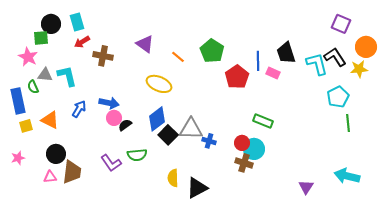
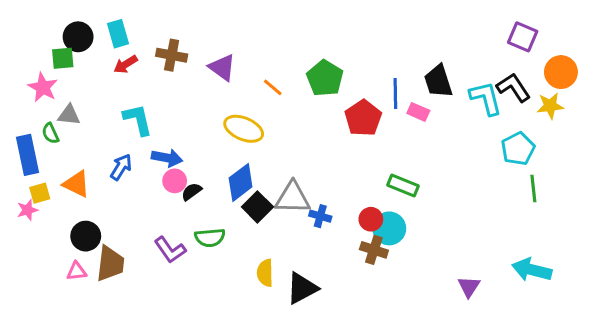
brown cross: (103, 56) -> (172, 55), moved
cyan L-shape: (67, 76) -> (138, 120), moved
pink star: (18, 158) -> (27, 210), moved

